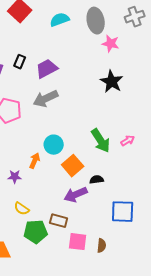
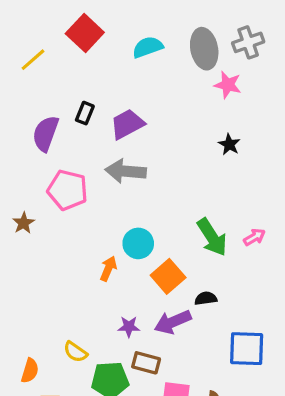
gray cross: (135, 17) -> (248, 42), moved
black star: (112, 82) -> (229, 144), size x0.6
gray arrow: (46, 99) -> (126, 171), turned 30
purple star: (15, 177) -> (129, 327), moved
yellow semicircle: (22, 209) -> (75, 352), moved

